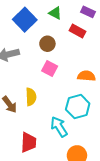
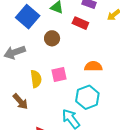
pink square: (50, 68) -> (59, 74), moved, turned -35
yellow semicircle: (31, 97) -> (36, 79), moved

